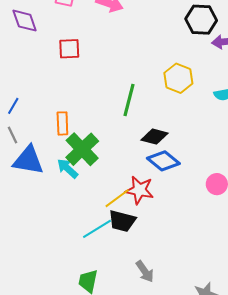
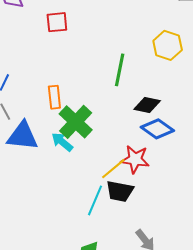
cyan line: (97, 229) -> (95, 200), turned -32

